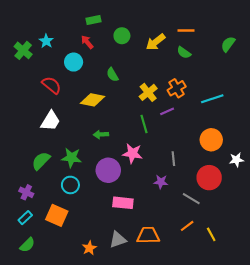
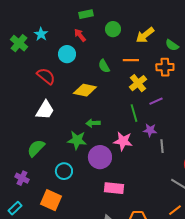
orange line: (186, 30) -> (131, 60), moved
orange cross: (177, 88) -> (165, 67), moved, turned 30
green star: (71, 158) -> (77, 140), moved
purple star: (161, 182) -> (150, 130), moved
cyan rectangle: (25, 218) -> (15, 208), moved

